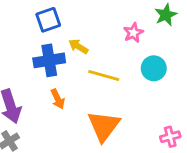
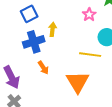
yellow arrow: (78, 46) -> (52, 29), turned 72
yellow line: (104, 75) -> (90, 55), moved

